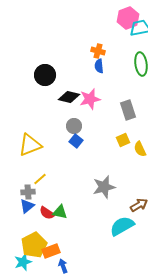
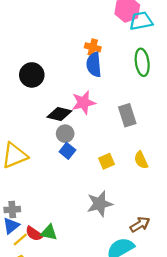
blue semicircle: (99, 66) -> (94, 65), size x1.5
black diamond: (69, 97) -> (59, 114), moved
yellow square: (123, 140) -> (107, 161), moved
yellow line: (40, 179) -> (20, 239), moved

